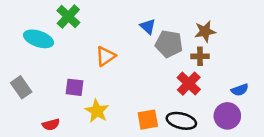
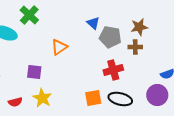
red cross: (189, 84) -> (113, 70), moved, turned 30
yellow star: (97, 111) -> (42, 98), moved

